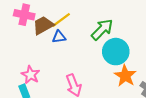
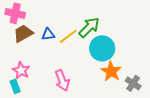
yellow line: (61, 20) -> (68, 36), moved
brown trapezoid: (43, 25) -> (23, 33), moved

